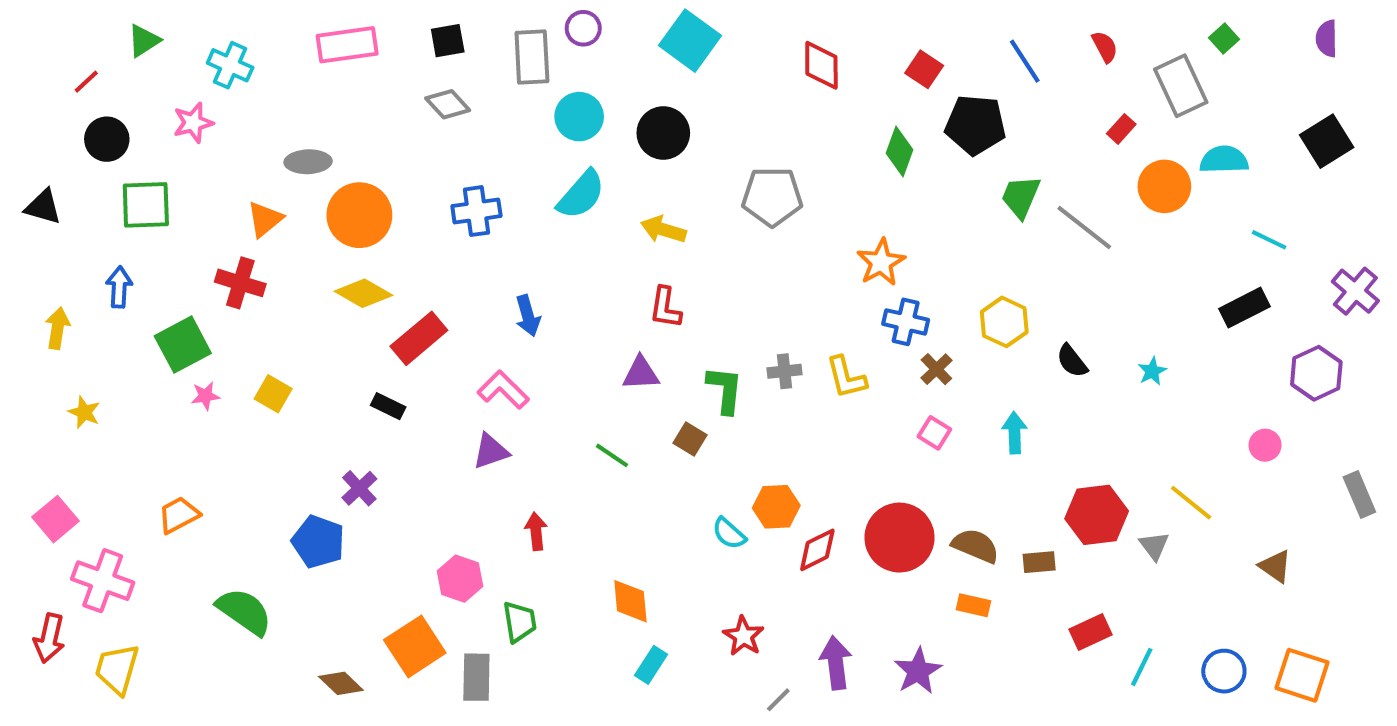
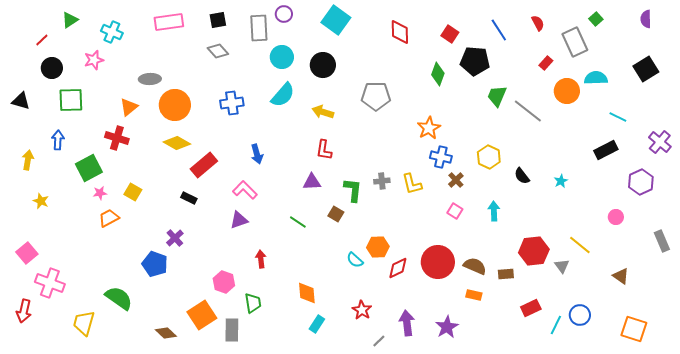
orange trapezoid: (179, 515) -> (109, 218), moved
yellow trapezoid: (117, 669) -> (84, 323), moved
blue circle: (1224, 671) -> (580, 315), moved

